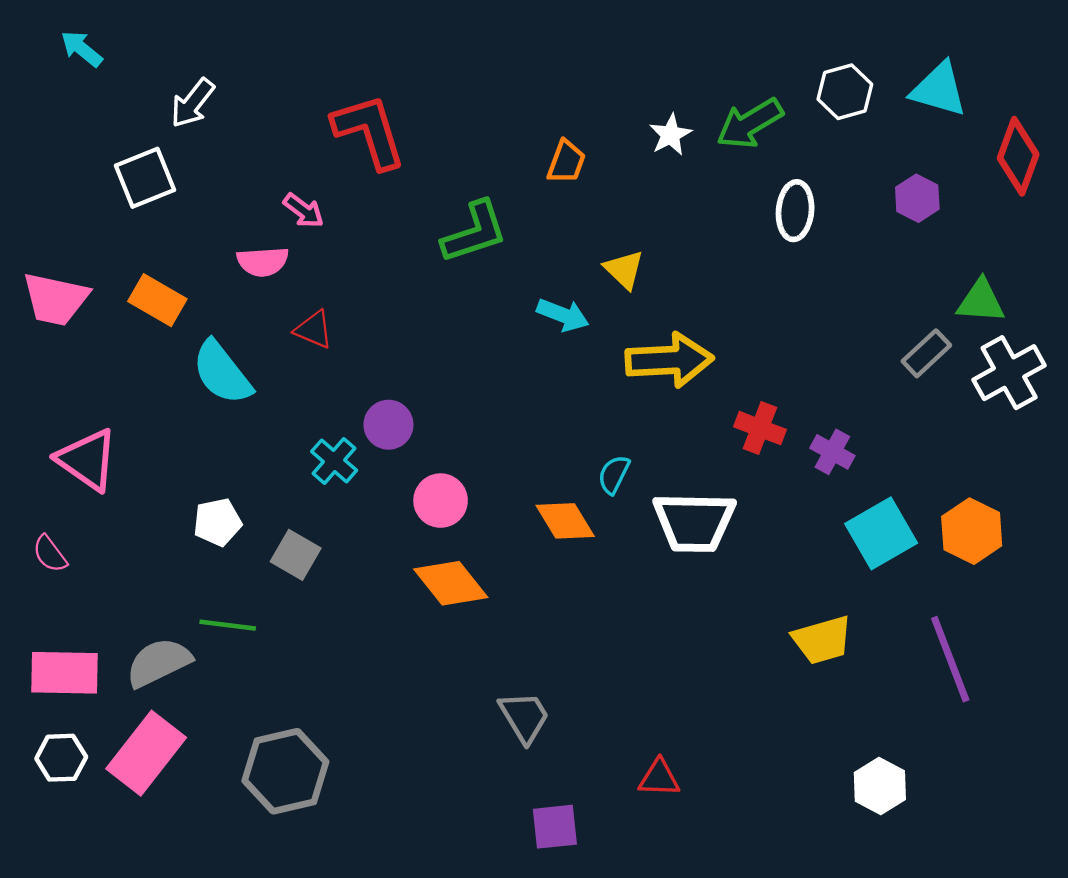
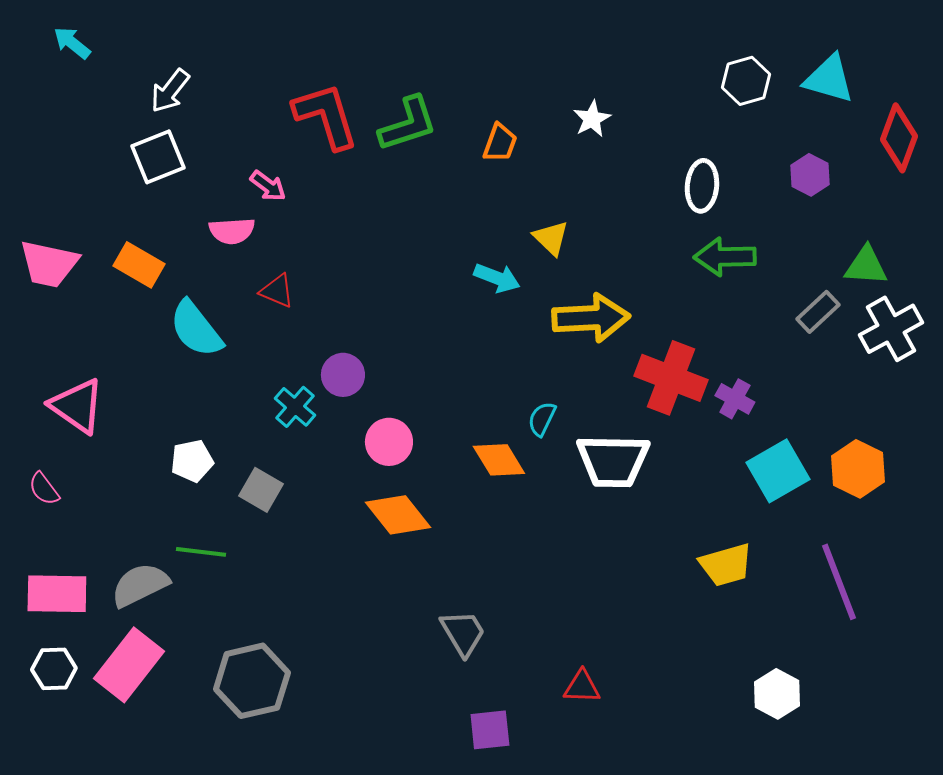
green arrow: (750, 123) -> (725, 257), moved, turned 30
white square: (145, 178) -> (158, 157), moved
green L-shape: (475, 232) -> (408, 124), moved
red cross: (760, 428) -> (671, 378), size x1.6

